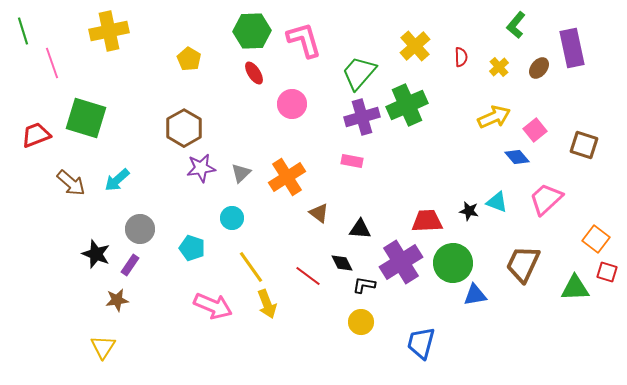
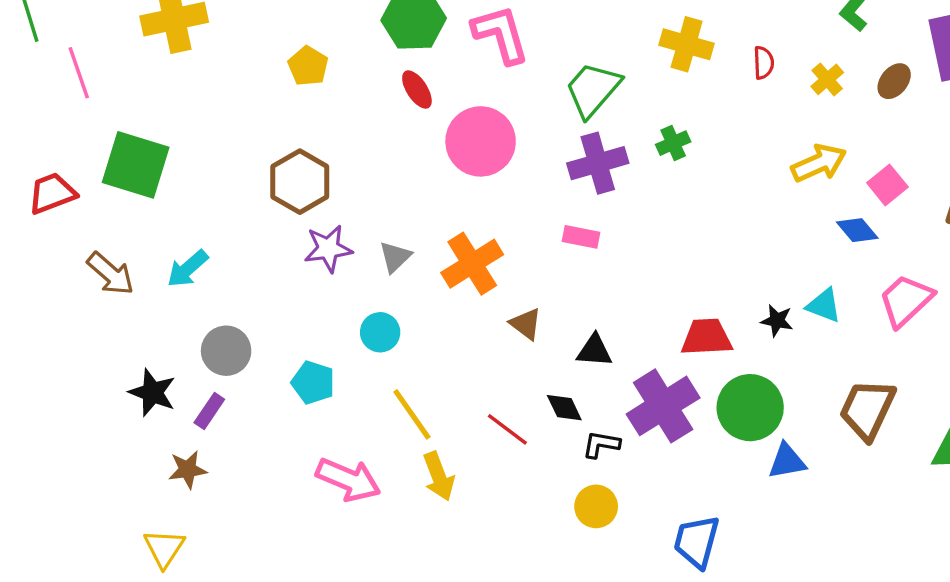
yellow cross: (415, 46) -> (687, 44), turned -32
pink circle: (292, 104) -> (481, 141), size x1.4
green cross: (407, 105) -> (673, 143), size x0.5

